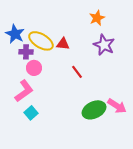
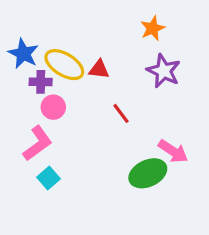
pink arrow: (117, 106) -> (173, 151), moved

